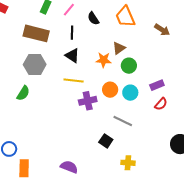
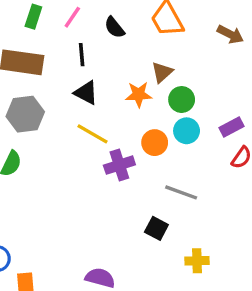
yellow line: (74, 81) -> (93, 134), turned 30
cyan circle: (130, 93) -> (187, 131), moved

